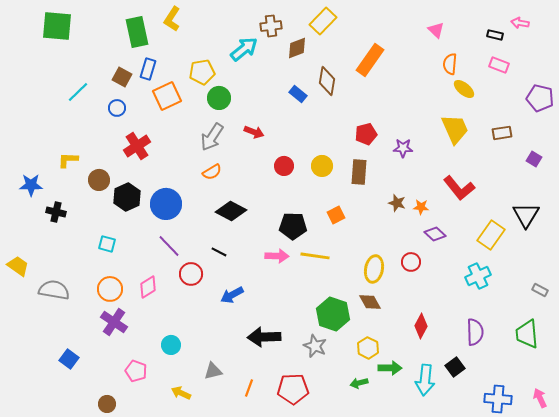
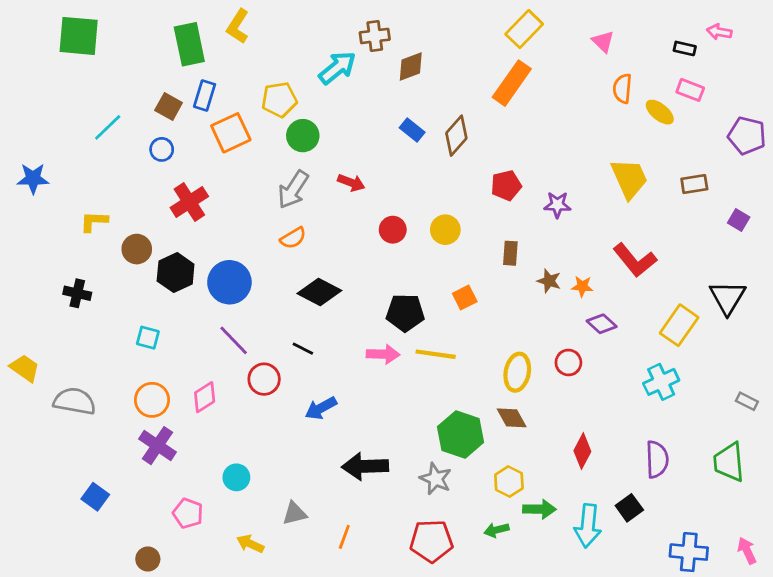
yellow rectangle: (323, 21) -> (524, 29), moved
brown diamond: (327, 81) -> (456, 136), moved, turned 32
yellow ellipse: (464, 89) -> (660, 112), moved
brown rectangle: (359, 172) -> (510, 253), moved, size x0.7
blue star: (31, 185) -> (33, 178), moved
red pentagon: (293, 389) -> (431, 541), moved

